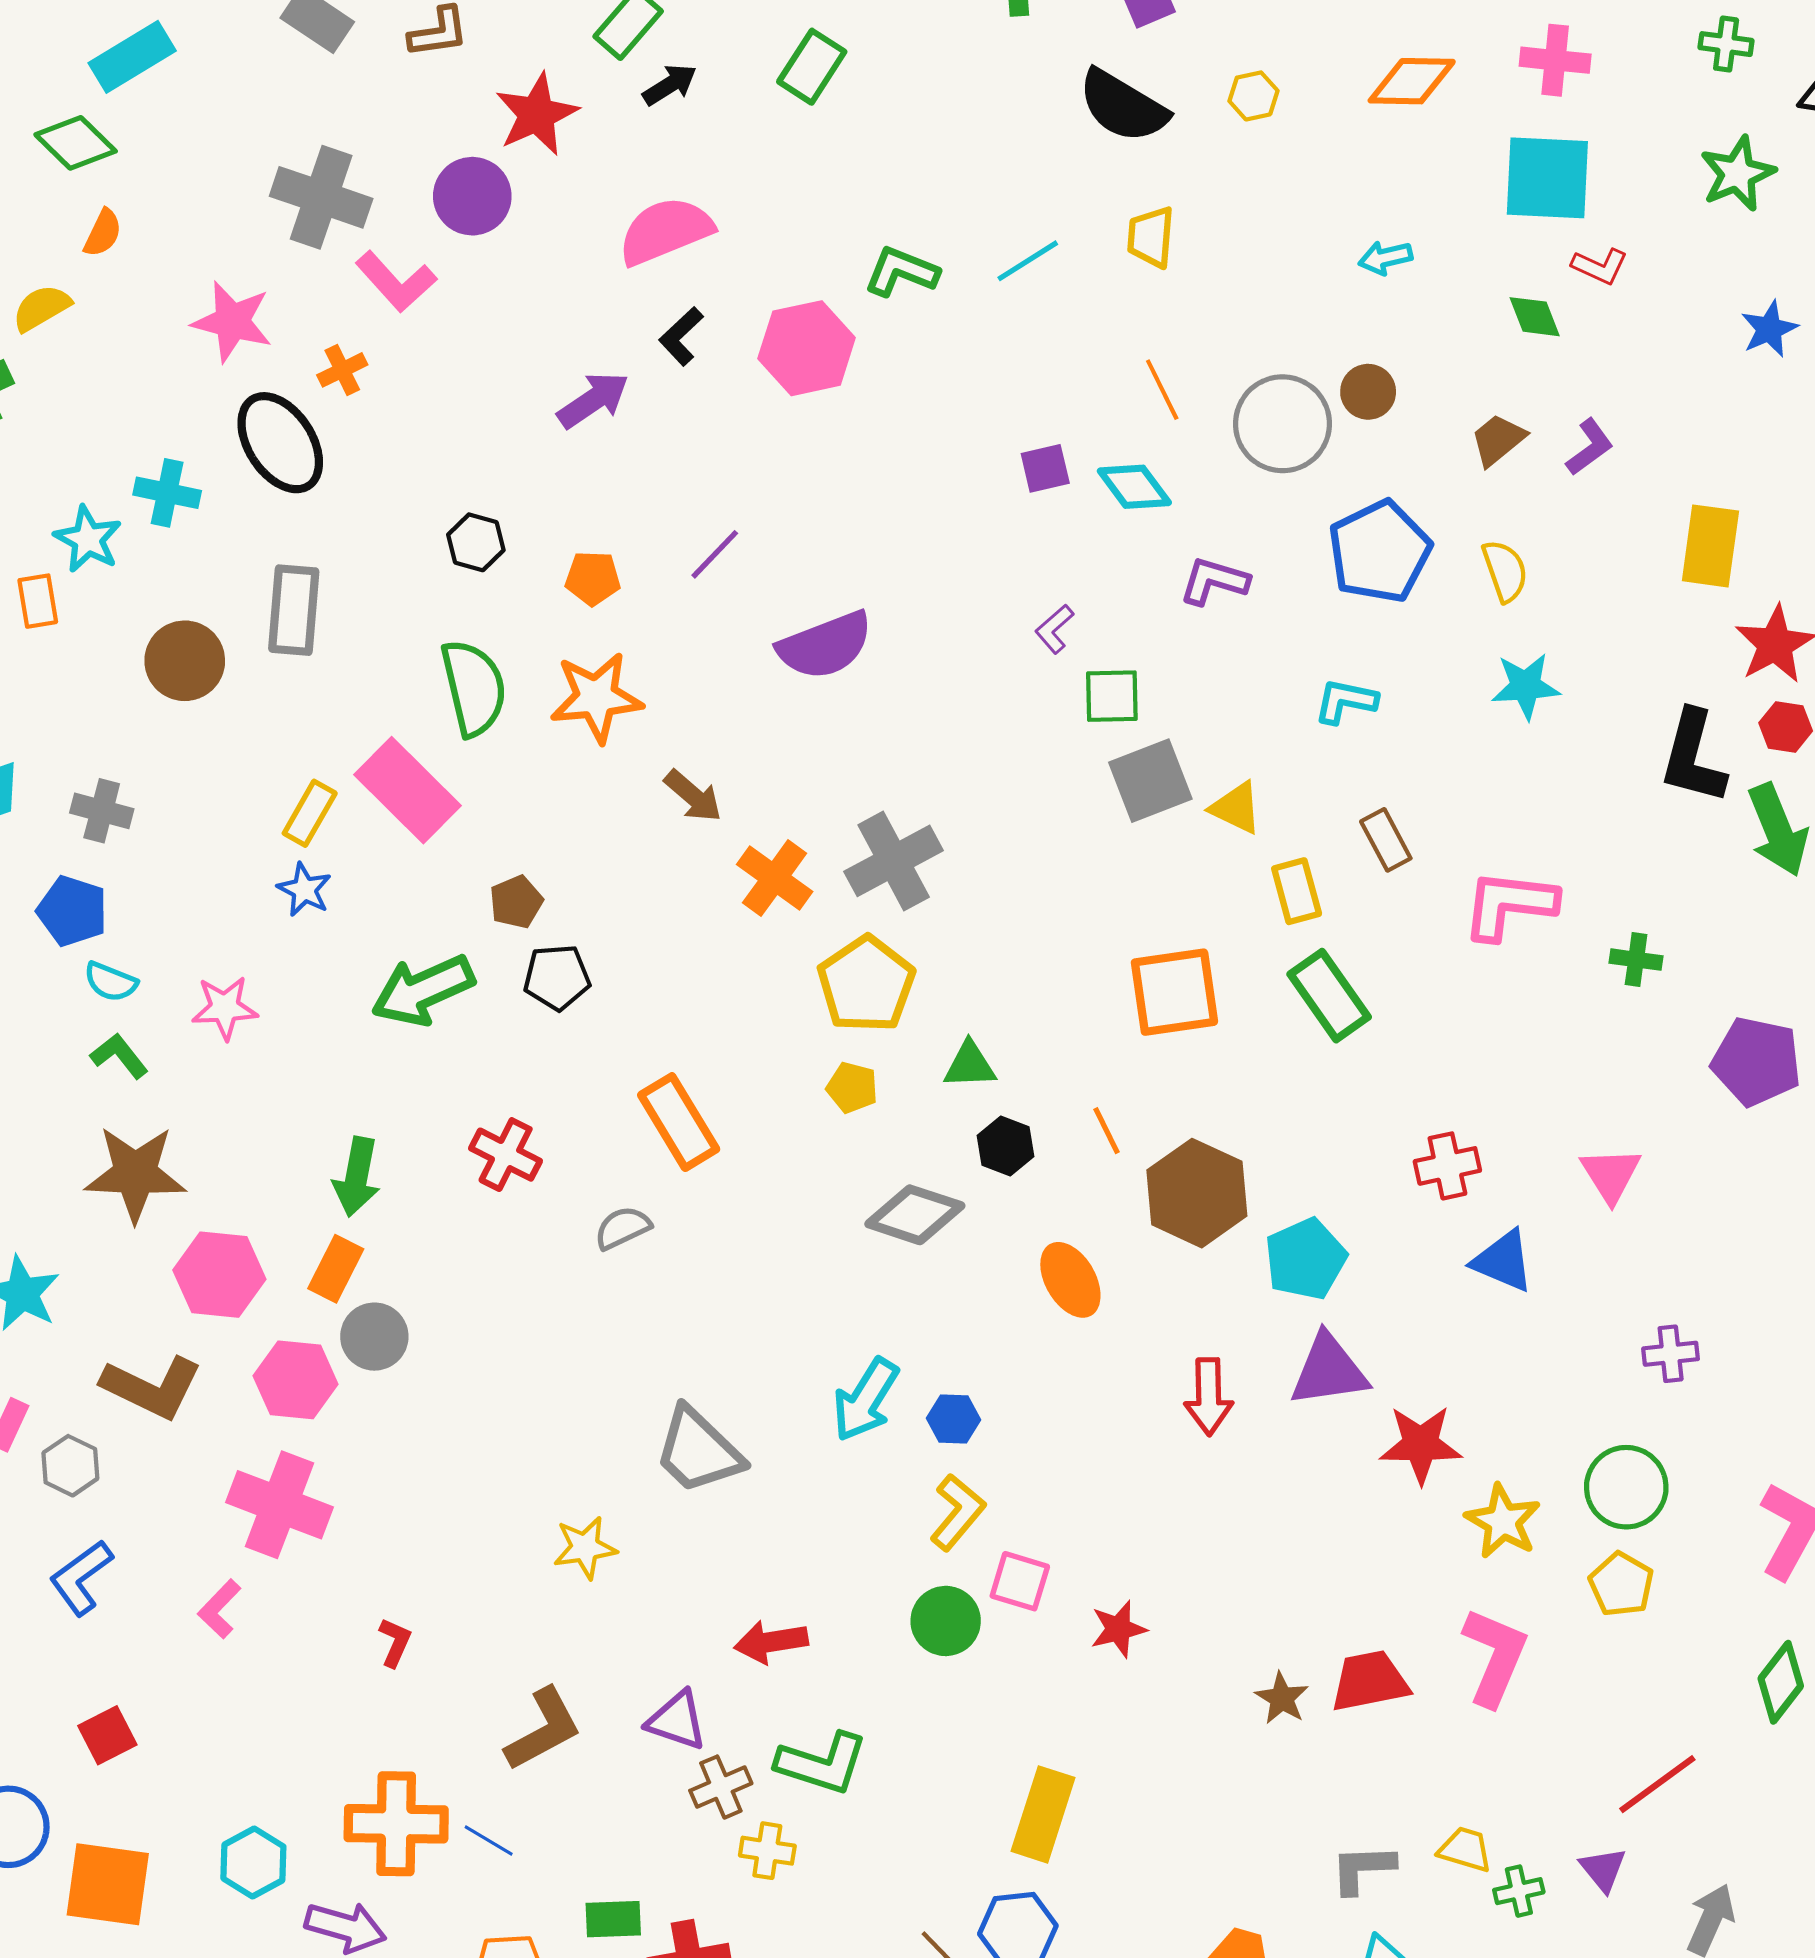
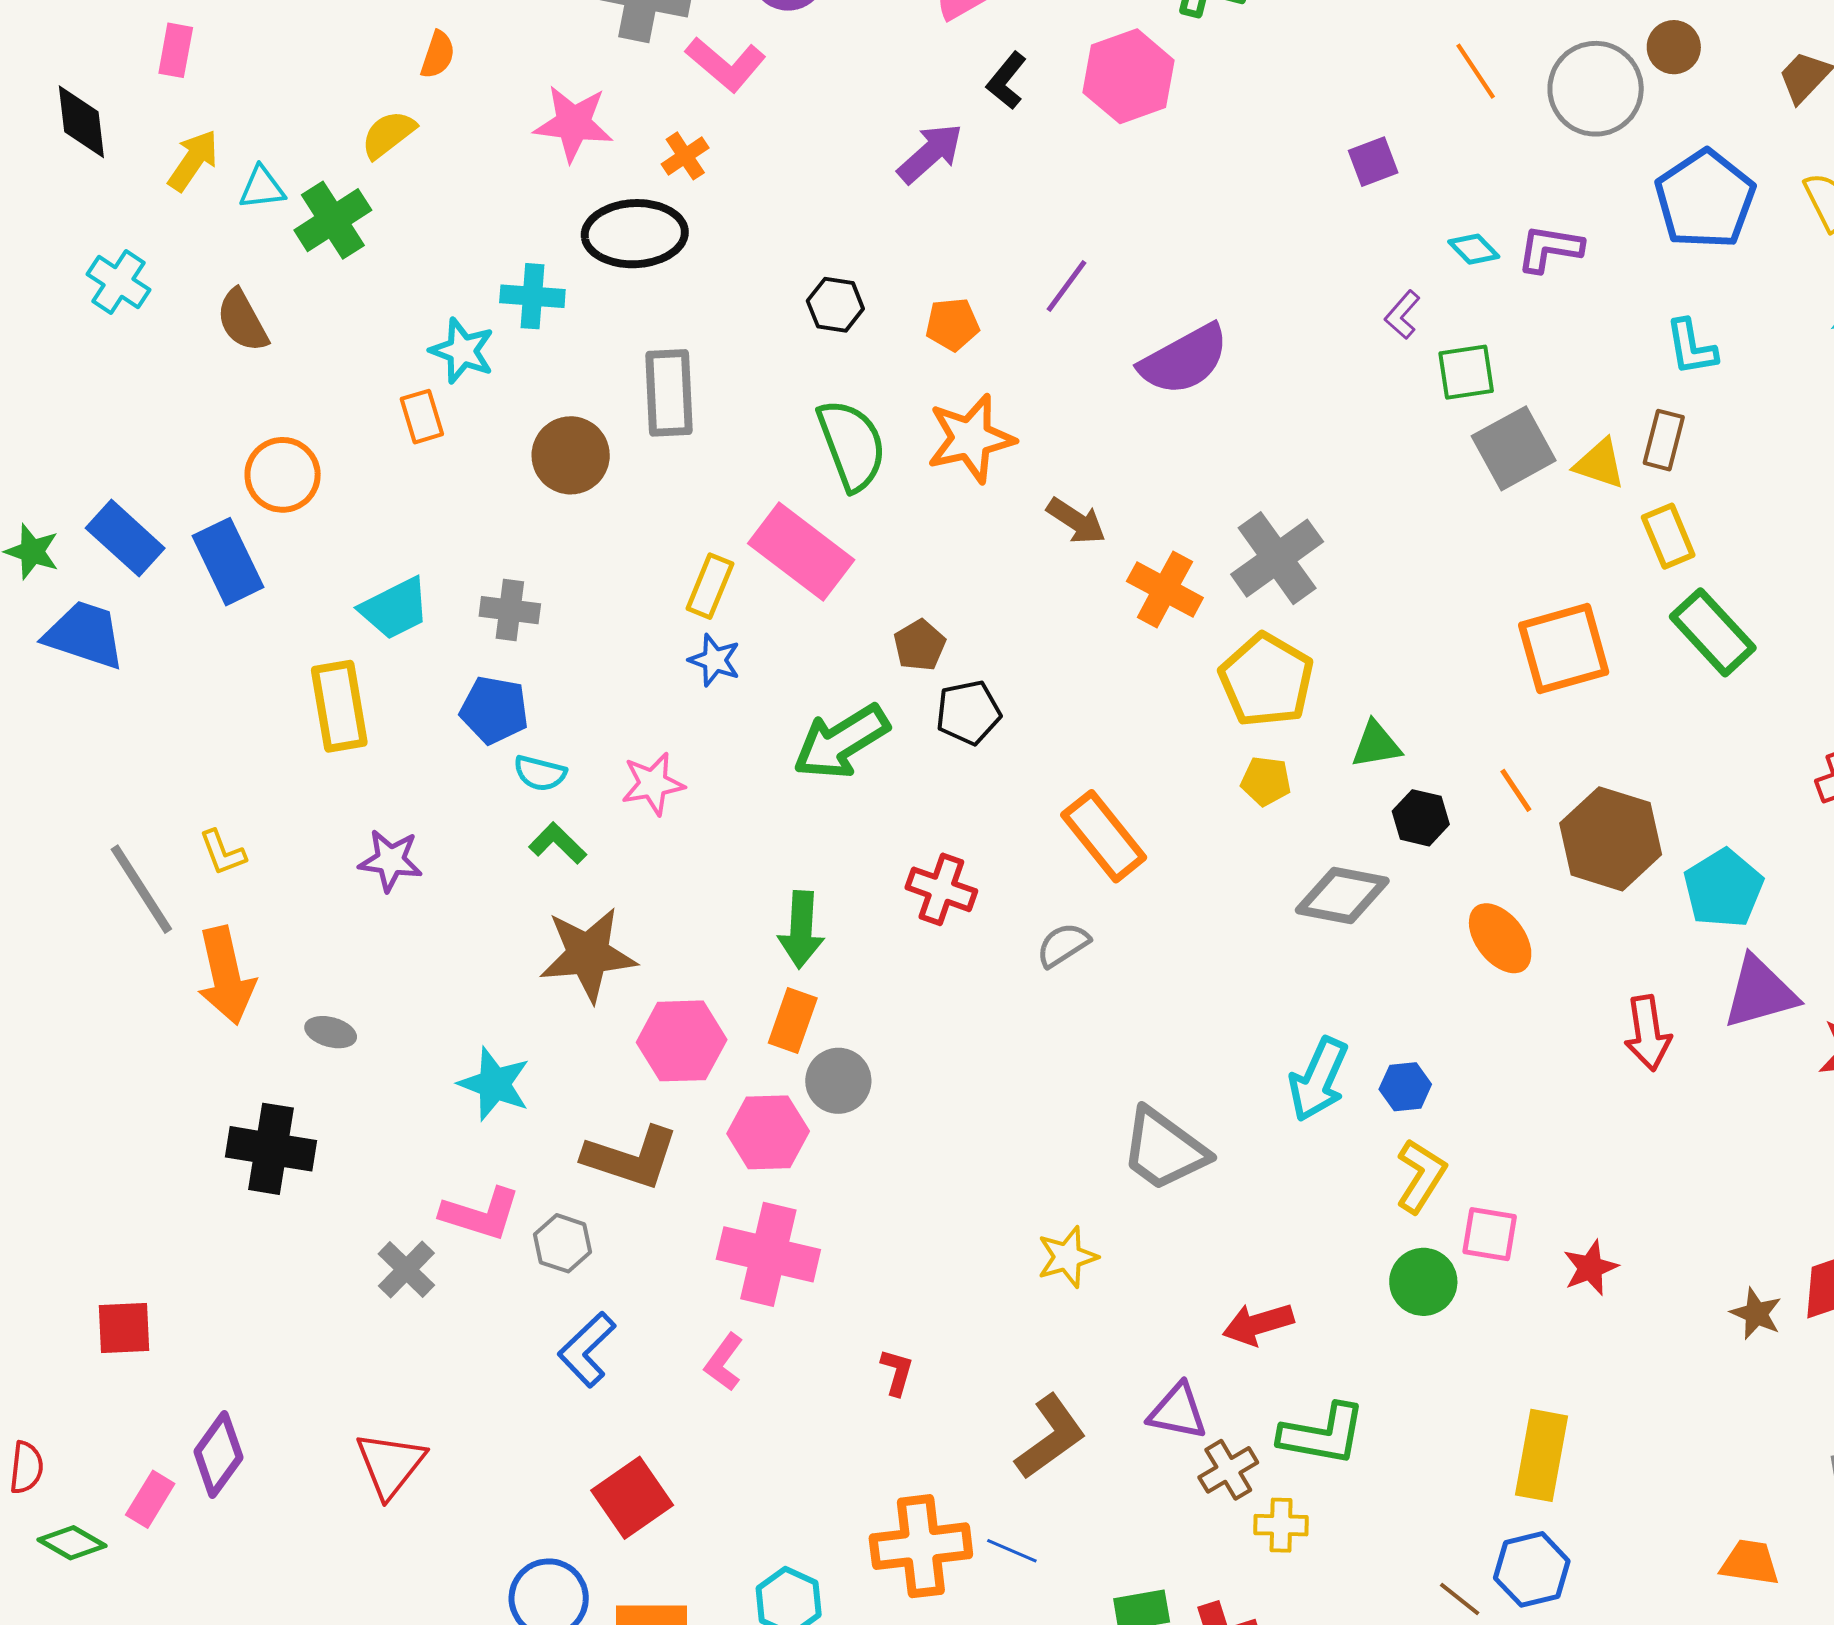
black ellipse: (280, 443) -> (635, 234), turned -52
cyan diamond: (1134, 487) -> (1474, 249), moved, size x0.7
cyan L-shape: (1346, 701) -> (1691, 347), turned -104
brown rectangle: (1386, 840) -> (1664, 440), moved, turned 50
red square: (107, 1735) -> (632, 1498), size x1.4

